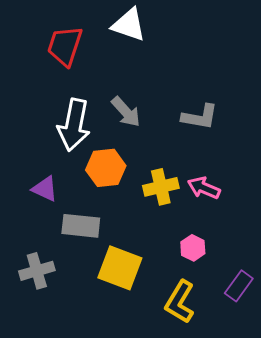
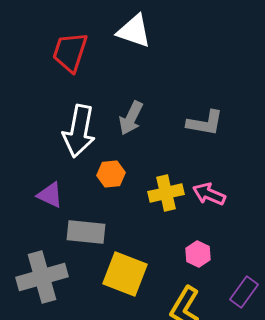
gray arrow: (126, 112) -> (131, 118), turned 68
orange hexagon: (106, 168) -> (111, 174), size x0.7
gray cross: (37, 271) -> (42, 277), size x1.4

